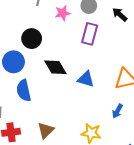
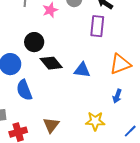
purple rectangle: (90, 34) -> (97, 26), moved
black circle: (32, 39) -> (34, 42), moved

